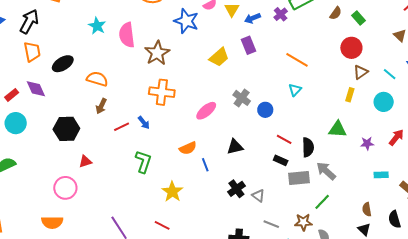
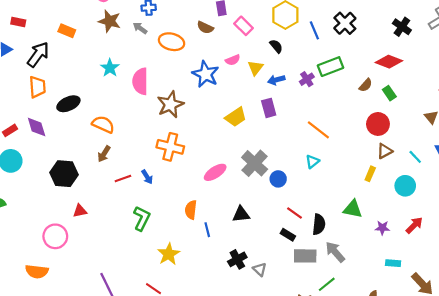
gray cross: (242, 98) -> (255, 163), size x1.4
orange semicircle: (188, 148) -> (191, 210), turned 114

